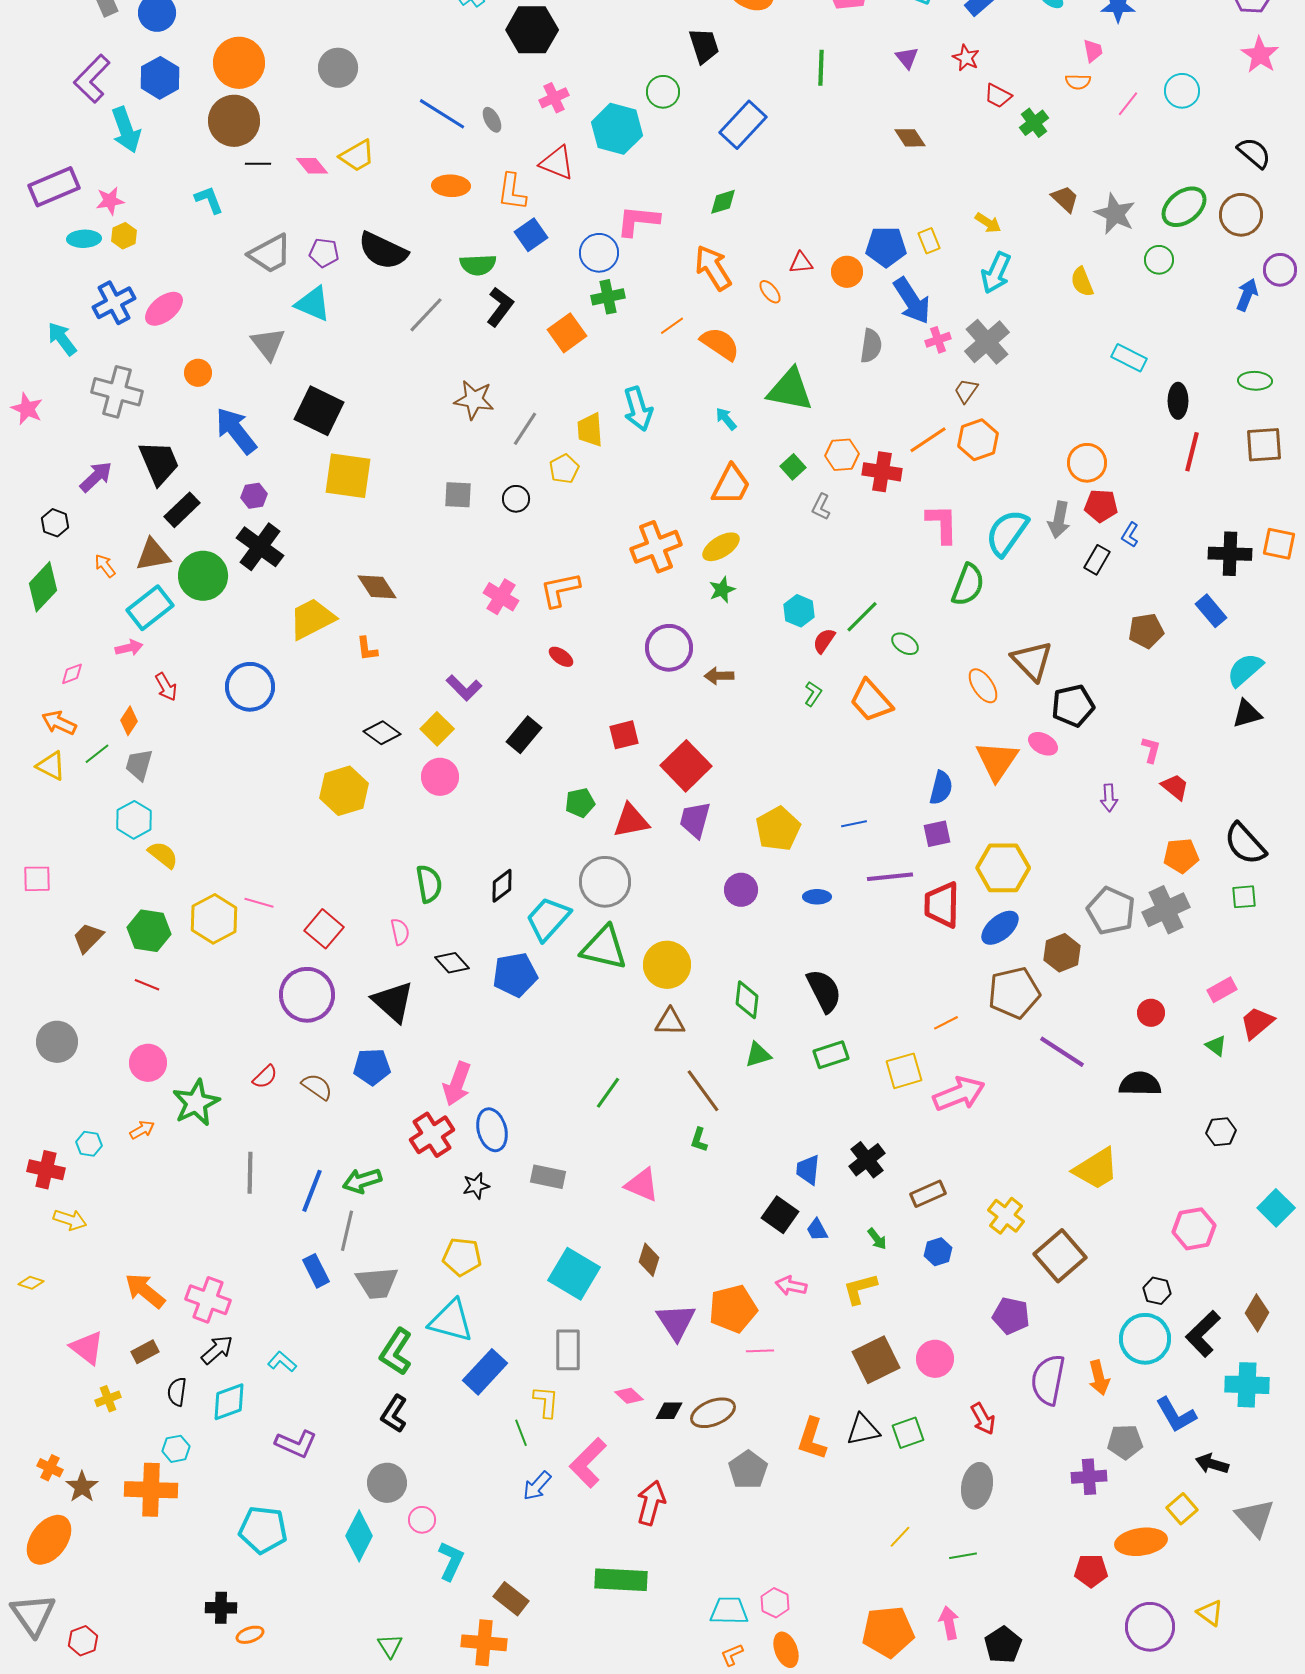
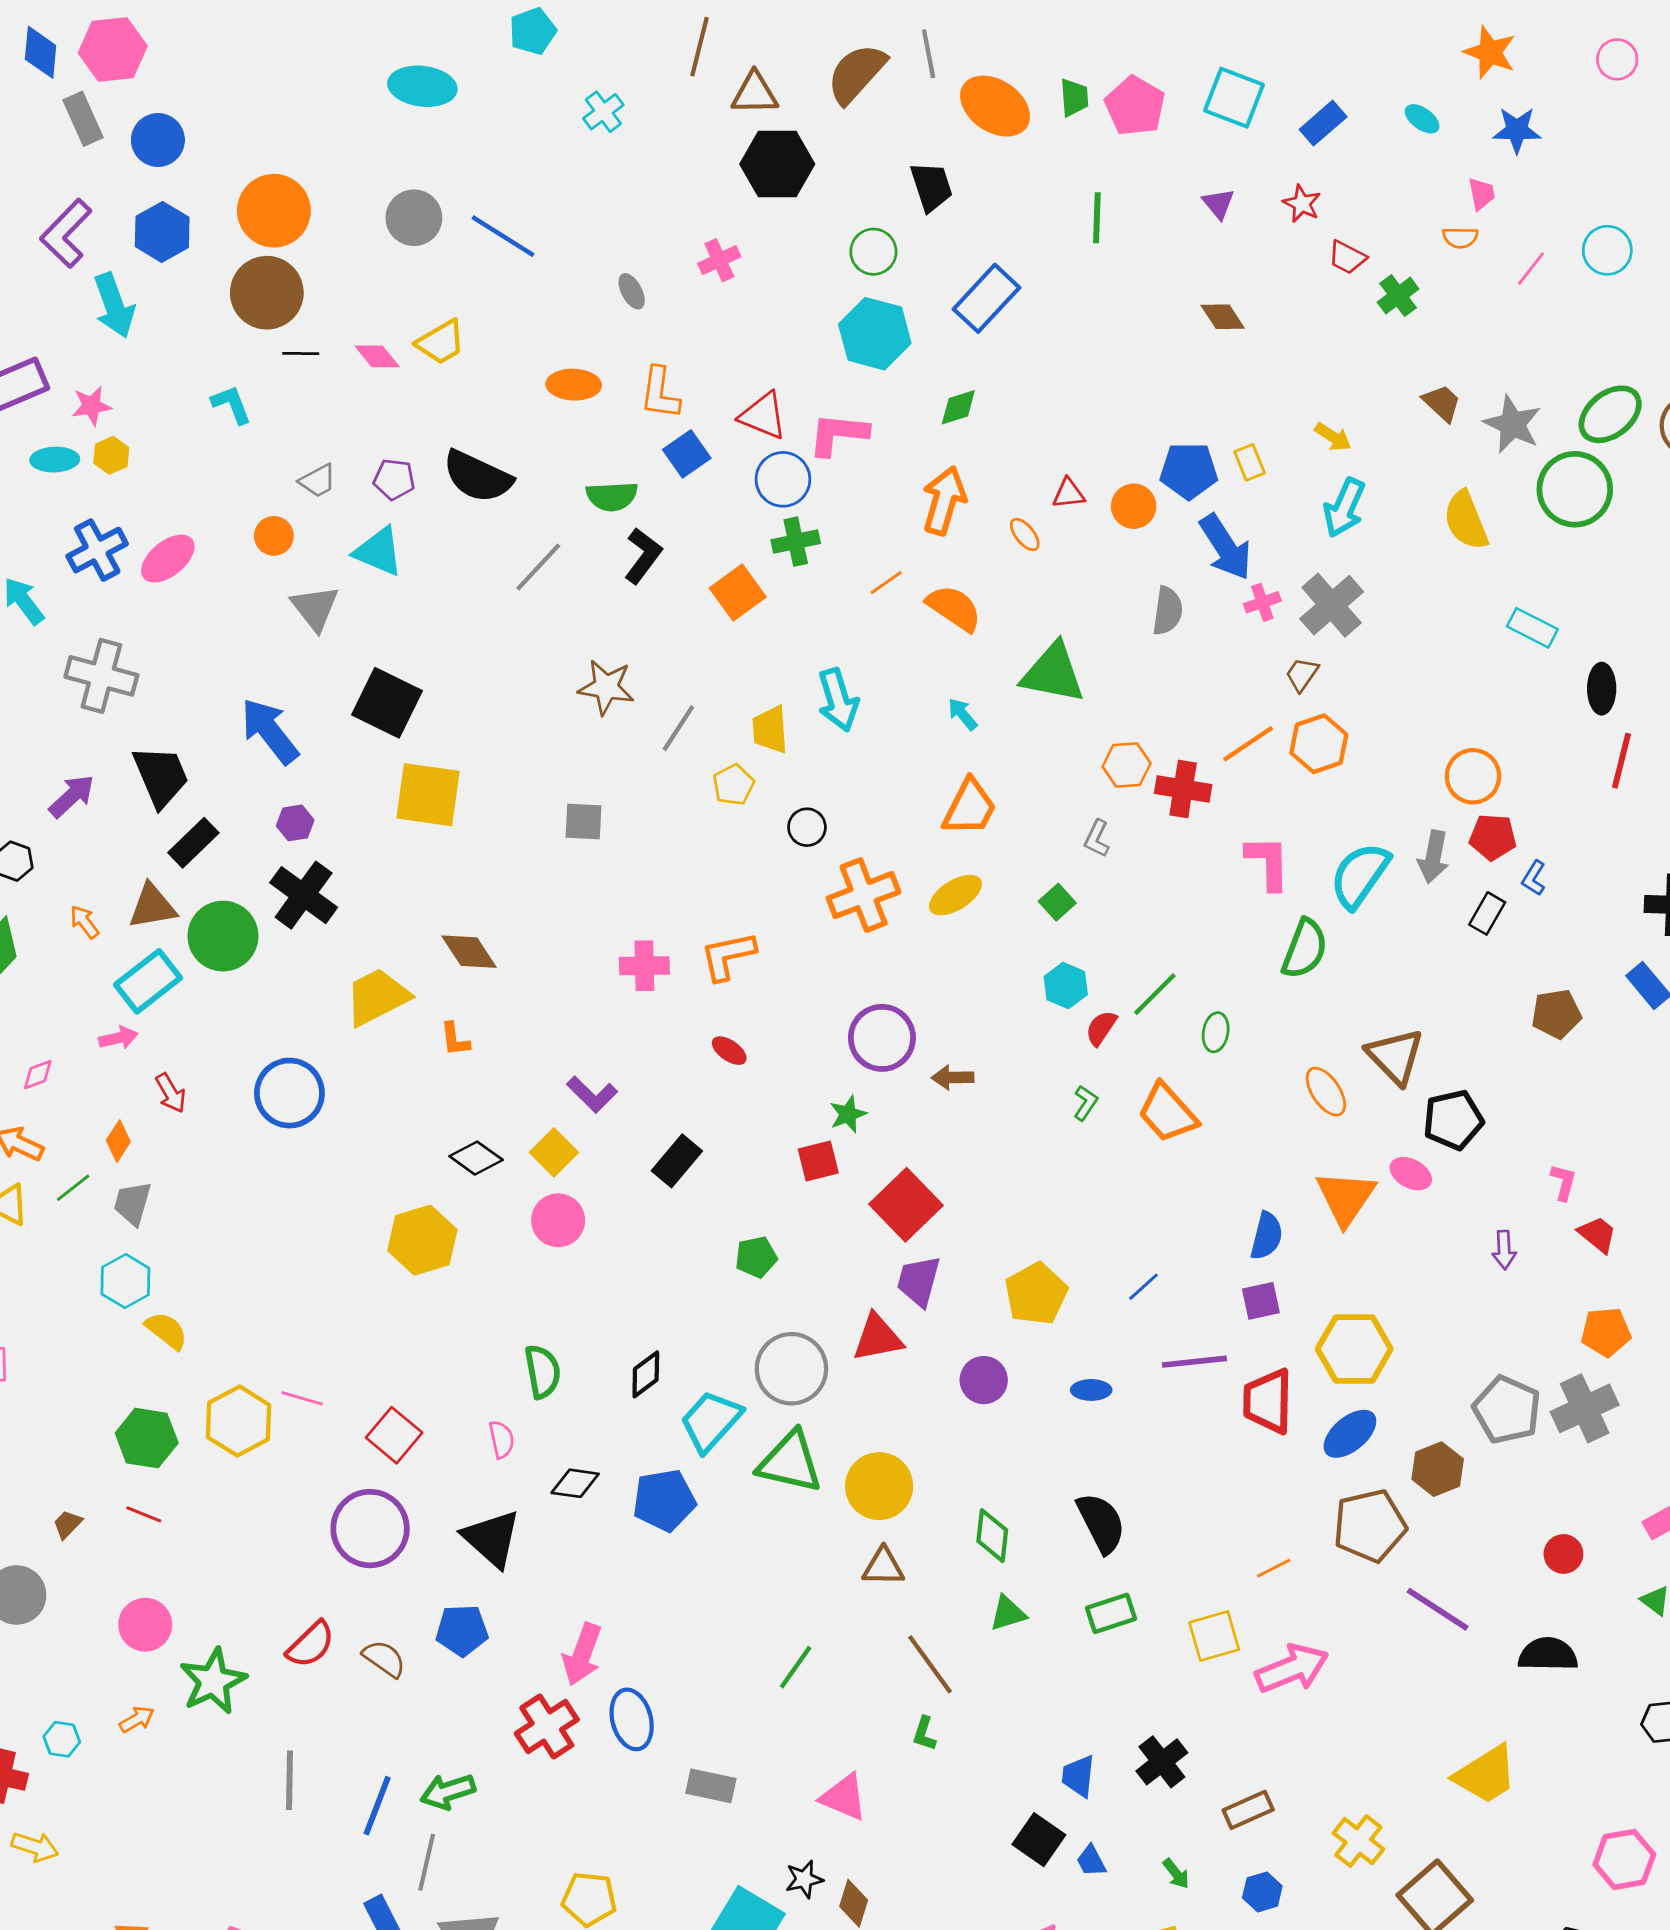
black hexagon: (532, 30) -> (777, 164), moved
blue line: (442, 114) -> (503, 236), moved
cyan hexagon: (617, 129) -> (875, 334), moved
red triangle: (557, 163) -> (763, 416), moved
gray trapezoid: (270, 254) -> (318, 481), size x0.6
green circle: (1159, 260) -> (1575, 489), size x1.8
orange arrow: (713, 268) -> (944, 501), turned 48
yellow semicircle: (1082, 282) -> (1466, 520), size x1.4
orange circle: (198, 373) -> (274, 536), moved
green square: (793, 467) -> (1057, 902), moved
black circle: (516, 499) -> (807, 827), moved
green star: (722, 590) -> (848, 1114), moved
pink cross: (501, 597) -> (644, 966), turned -32
green ellipse: (905, 644) -> (1216, 1032), turned 68
red triangle: (631, 821) -> (878, 1338), moved
blue line: (854, 824) -> (1144, 1287), turned -30
brown trapezoid: (88, 938) -> (67, 1524), moved, size x0.7
black diamond: (452, 963) -> (575, 1483), turned -40
red semicircle: (265, 1077) -> (311, 1644), size x1.4
black star: (476, 1186) -> (804, 1879), moved

